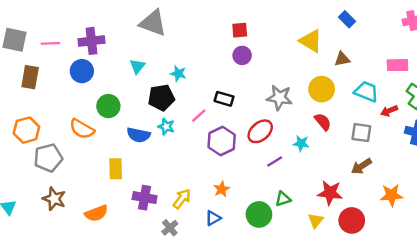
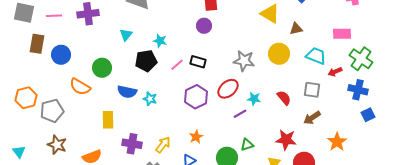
purple circle: (242, 55) -> (204, 26), moved
blue circle: (82, 71) -> (61, 55), moved
pink line: (199, 116) -> (177, 65), moved
red semicircle: (323, 122) -> (284, 98), moved
cyan star: (166, 127) -> (150, 99), moved
orange hexagon: (26, 130) -> (26, 98), moved
cyan star: (301, 143) -> (254, 99), moved
orange star: (391, 195) -> (337, 142), turned -30

